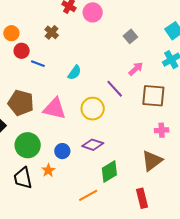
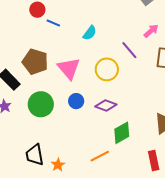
pink triangle: (55, 109) -> (69, 68), turned 35
blue circle: (62, 151) -> (76, 101), moved
orange star: (48, 170) -> (58, 165), moved
black trapezoid: (23, 178) -> (35, 155), moved

